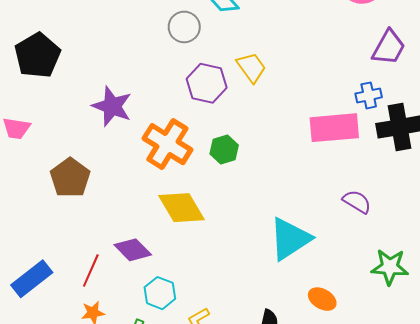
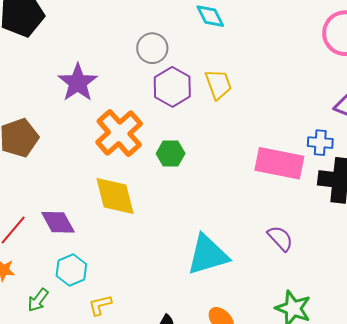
gray circle: (184, 27) -> (152, 48), moved

